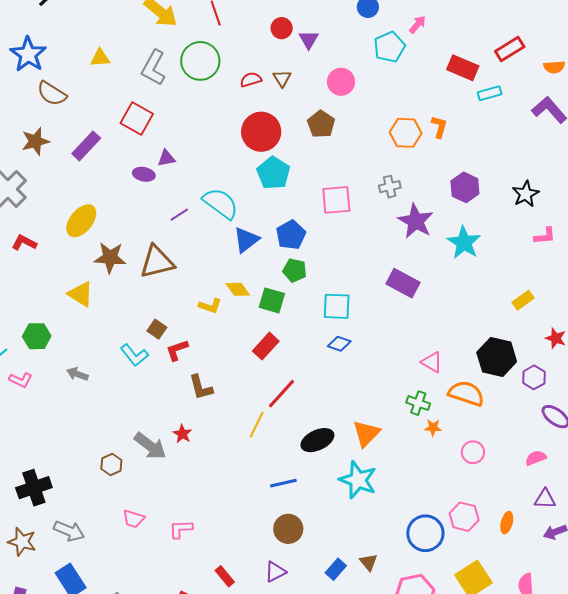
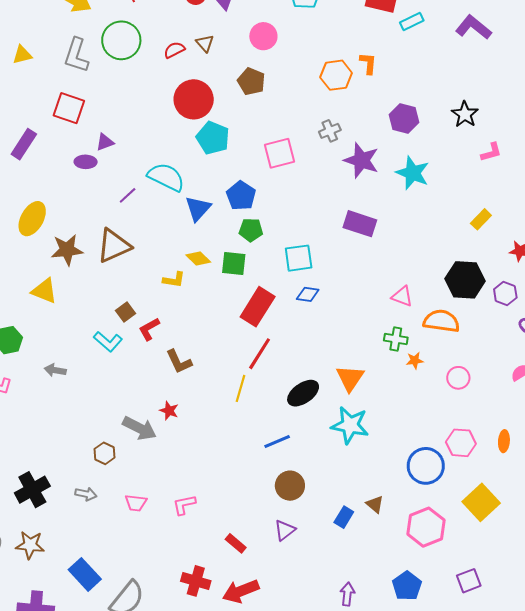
brown square: (157, 329) -> (126, 312), turned 30
red rectangle: (266, 346) -> (258, 307), moved, size x1.4
gray arrow: (69, 531) -> (86, 494), moved, size x0.7

